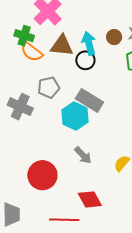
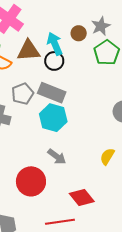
gray rectangle: (89, 100) -> (52, 93), moved
gray arrow: (83, 155) -> (57, 157), moved

